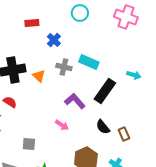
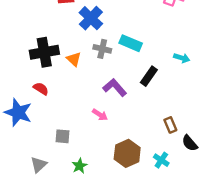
blue cross: (54, 40) -> (91, 18), size x1.5
black rectangle: (105, 91) -> (149, 76), size x0.7
black semicircle: (103, 127) -> (190, 143), moved

